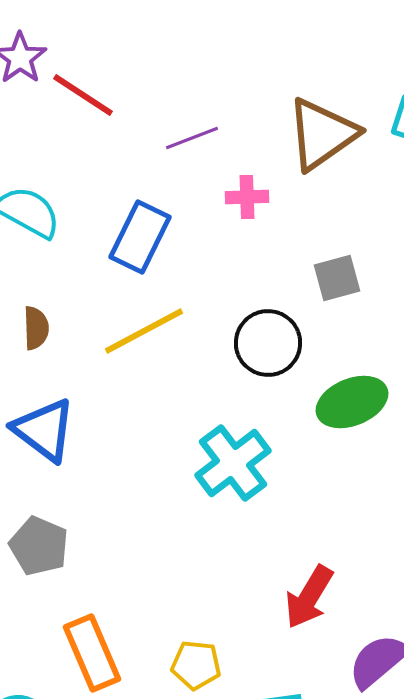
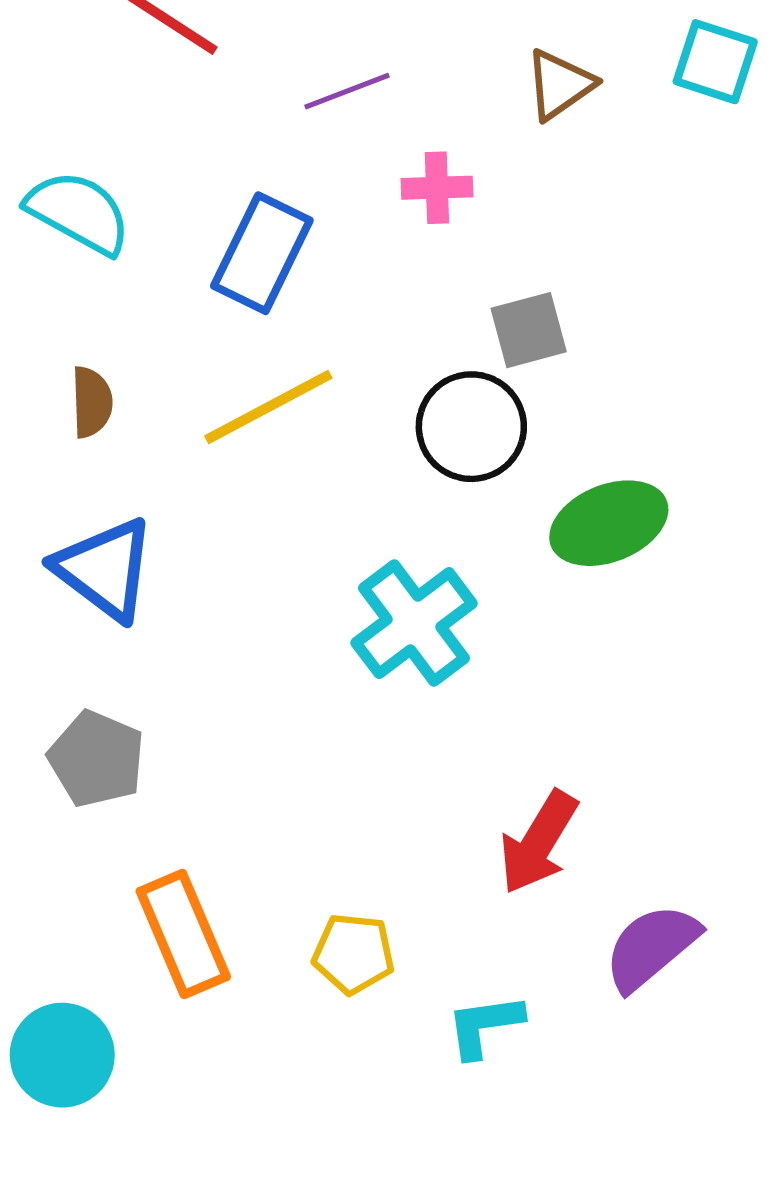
brown triangle: (322, 134) -> (560, 85), size x0.6
gray square: (337, 278) -> (529, 330), moved

